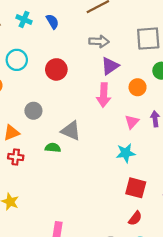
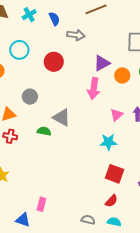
cyan cross: (24, 19) -> (29, 15), turned 32
gray arrow: (99, 41) -> (76, 35), moved
orange circle: (138, 87) -> (122, 75), moved

